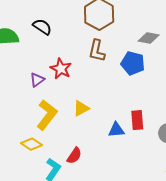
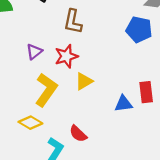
brown L-shape: (97, 51) -> (73, 22), moved
red star: (61, 69) -> (66, 56), moved, turned 30
red semicircle: (74, 156) -> (78, 134), turned 102

